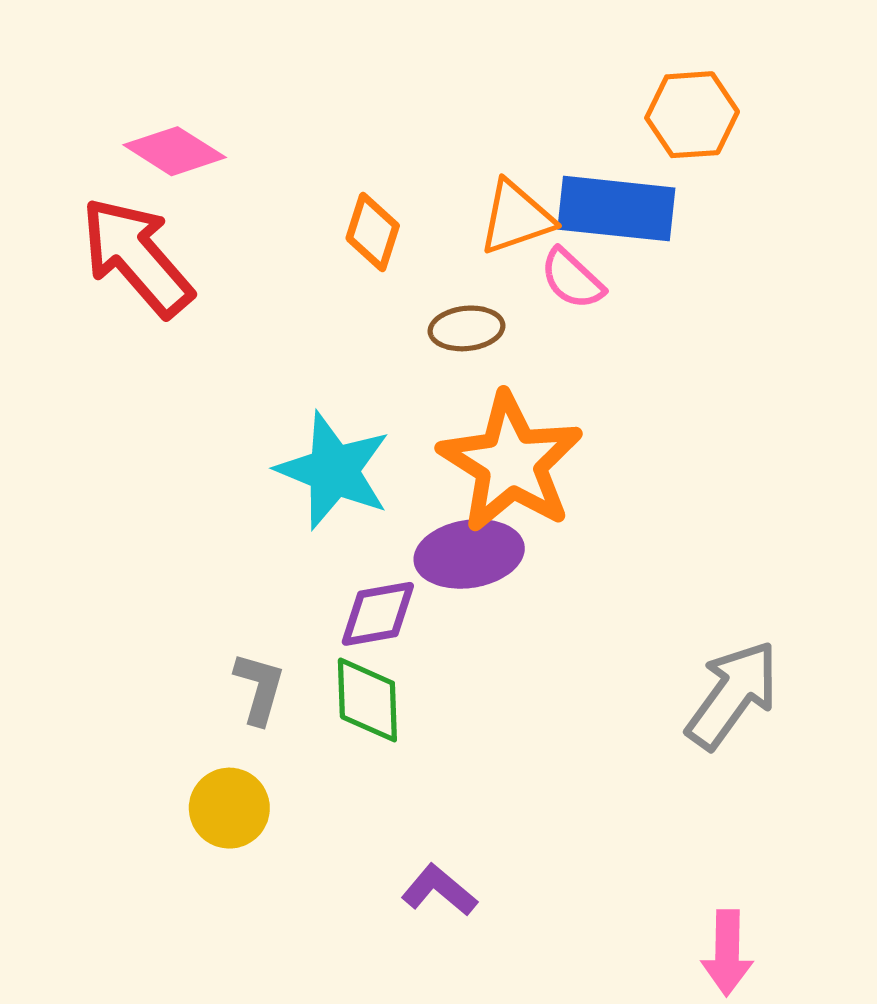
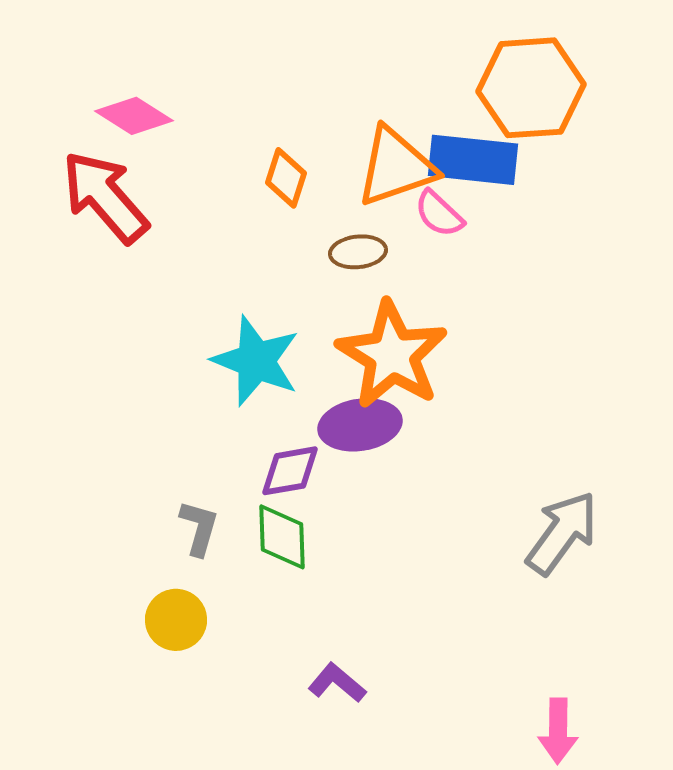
orange hexagon: (692, 115) -> (531, 88), size x1.5
orange triangle: (516, 218) -> (396, 167), size x1.4

